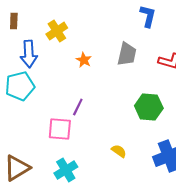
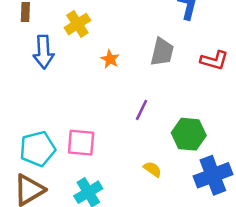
cyan pentagon: (20, 86) -> (38, 149), moved
purple line: (78, 107) -> (142, 110), moved
green hexagon: (149, 107) -> (189, 134), moved

